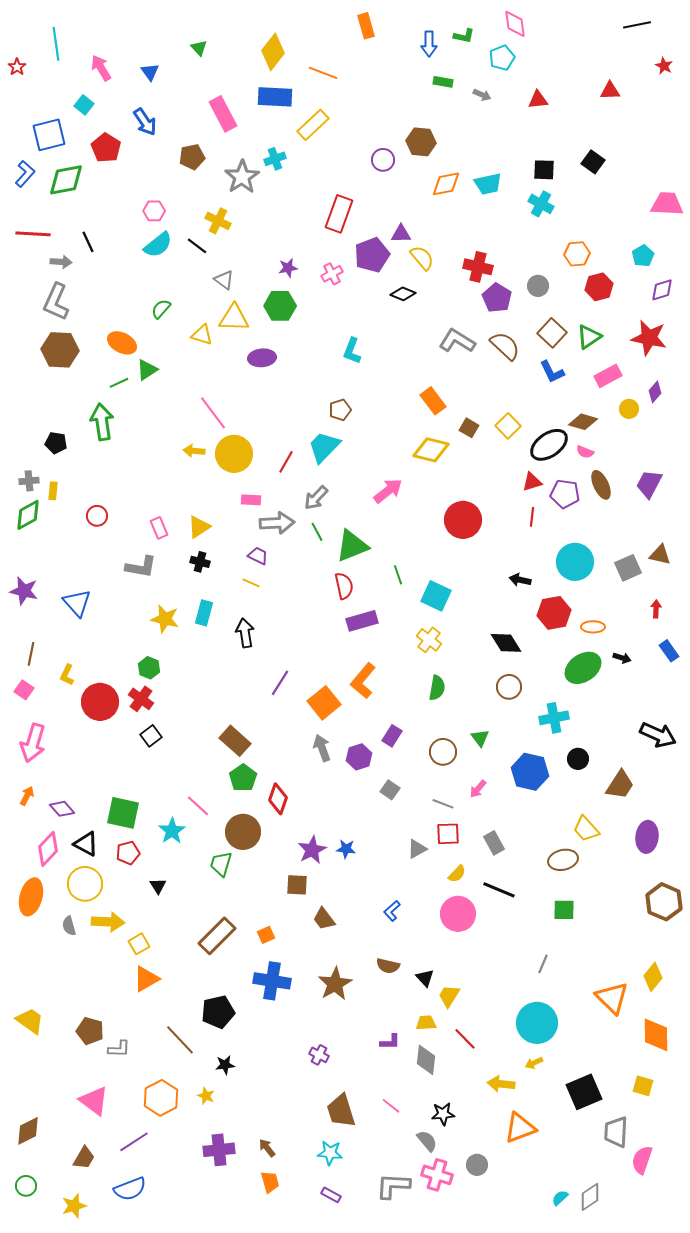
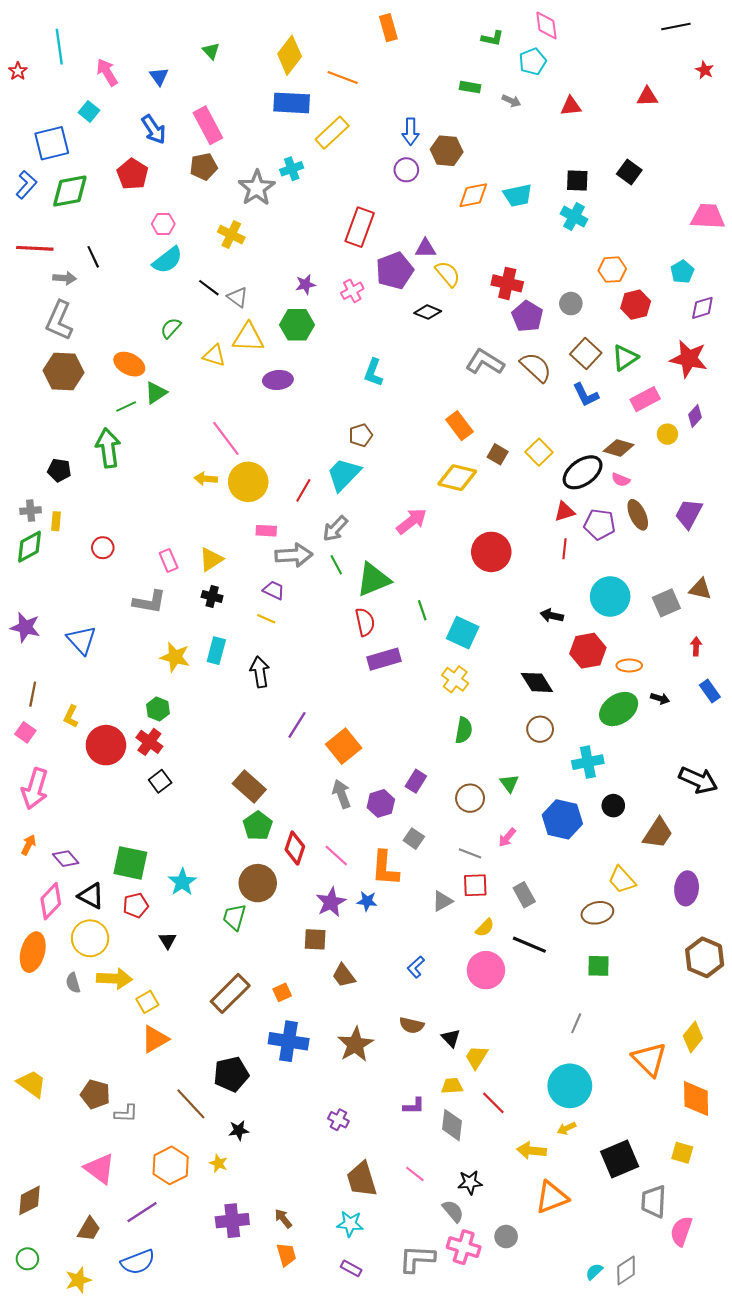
blue arrow: (429, 44) -> (411, 132), moved
pink rectangle: (223, 114) -> (208, 125), moved
red pentagon: (106, 148) -> (132, 174), moved
black line: (197, 246) -> (209, 288), moved
orange L-shape: (363, 681) -> (385, 868), moved, turned -36
pink line: (198, 806) -> (336, 855), moved

